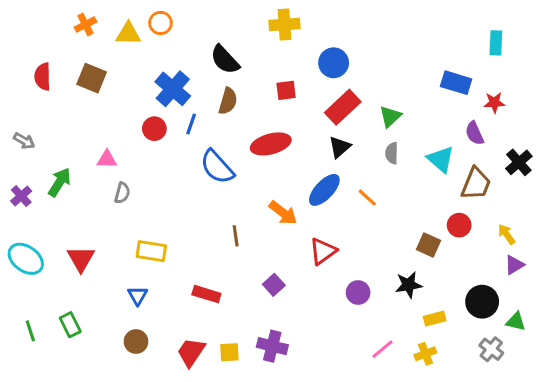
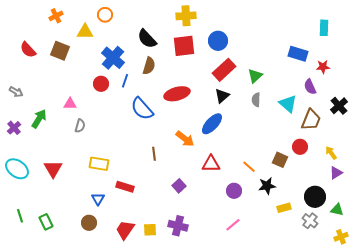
yellow triangle: (128, 34) -> (85, 32), moved
red semicircle: (43, 77) -> (28, 50), turned -42
red square: (286, 90) -> (184, 46), moved, size x1.6
orange line: (367, 198) -> (249, 167), moved
red triangle: (323, 251) -> (211, 164), turned 36
red rectangle: (206, 294) -> (125, 187), moved
blue triangle: (138, 296) -> (98, 199), moved
green rectangle: (70, 325) -> (46, 222), moved
pink line: (383, 349) -> (233, 225), moved
gray cross: (491, 349) -> (310, 221), moved
yellow cross: (425, 354) -> (341, 237), moved

